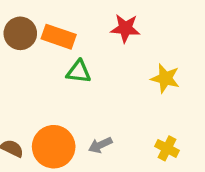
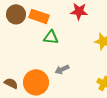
gray arrow: (100, 145) -> (62, 69), moved

